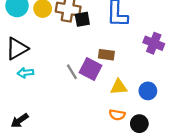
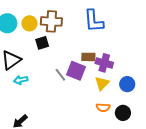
black square: (82, 19) -> (42, 43), moved
purple cross: (154, 43) -> (104, 63), moved
yellow triangle: (119, 87) -> (102, 83), turned -35

